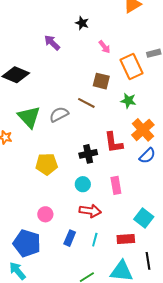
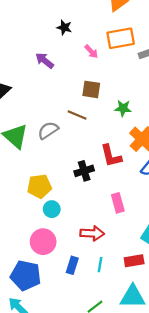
purple arrow: (52, 43) -> (45, 61), moved
orange rectangle: (131, 66) -> (121, 38), moved, turned -70
cyan circle: (83, 184) -> (52, 209), moved
pink circle: (45, 214) -> (43, 242), size x1.5

